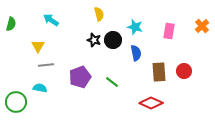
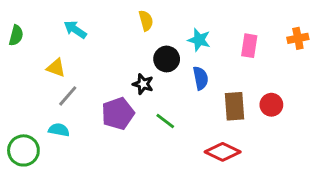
orange cross: (202, 26) -> (298, 38), turned 32
black star: (94, 40) -> (143, 84), moved
yellow triangle: (38, 46) -> (56, 68), turned -40
gray line: (46, 65) -> (68, 96), turned -42

